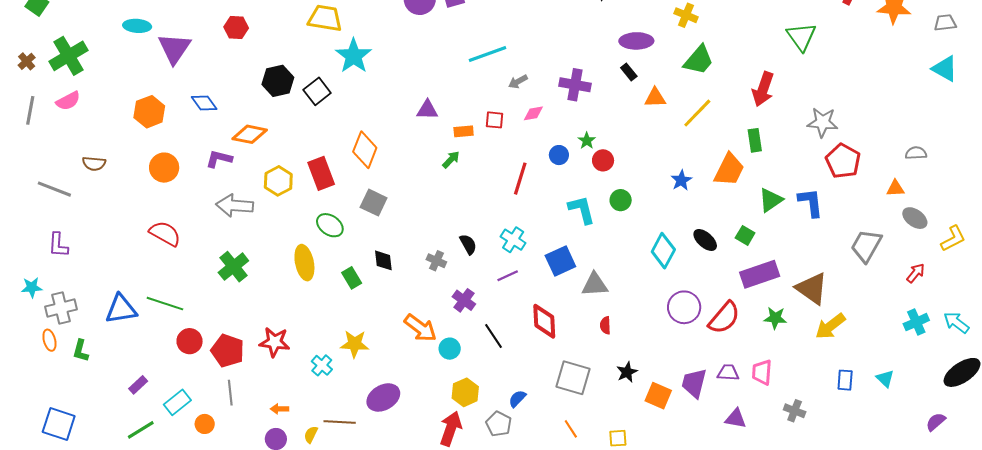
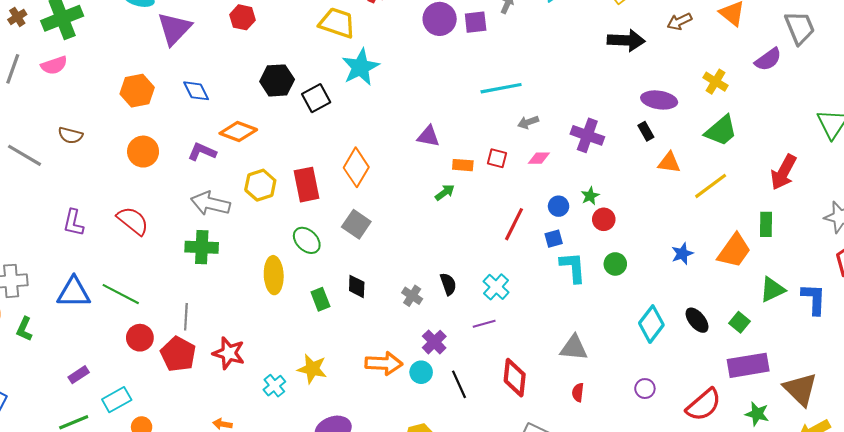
purple L-shape: (58, 245) -> (73, 223), moved
blue square: (560, 261) -> (554, 239), moved, size x0.6
green cross: (233, 267) -> (202, 247), moved, turned 32
purple circle: (684, 307) -> (645, 389), moved, size x0.6
orange arrow: (420, 328) -> (384, 363), turned -44
cyan circle: (450, 349) -> (421, 372), moved
gray line: (230, 393) -> (186, 317), moved

